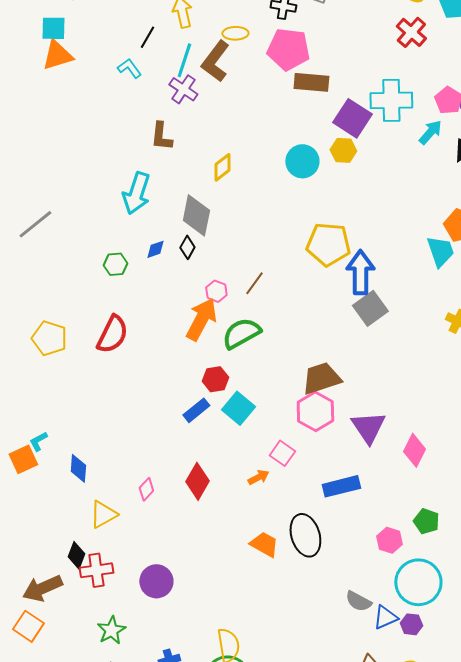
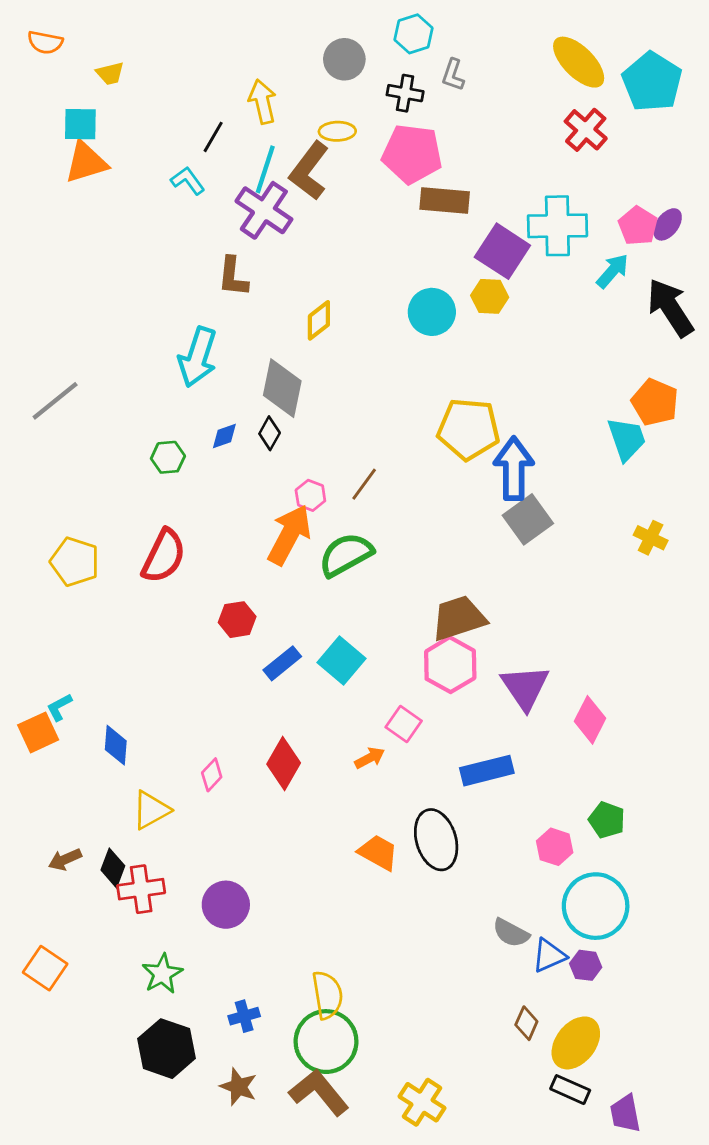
purple cross: (183, 89) -> (264, 210), size x1.4
red hexagon: (215, 379) -> (237, 620), moved
brown arrow: (42, 588) -> (65, 859), moved, size x0.6

